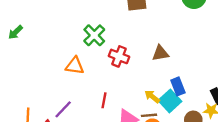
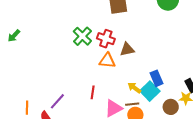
brown triangle: (160, 53) -> (127, 49), moved
red cross: (119, 56) -> (106, 39), moved
orange triangle: (75, 66) -> (107, 61), moved

